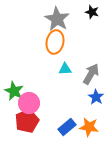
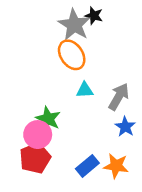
black star: (92, 12) -> (94, 16), moved
orange ellipse: (55, 42) -> (72, 55), turned -45
green star: (14, 91) -> (48, 119), moved

